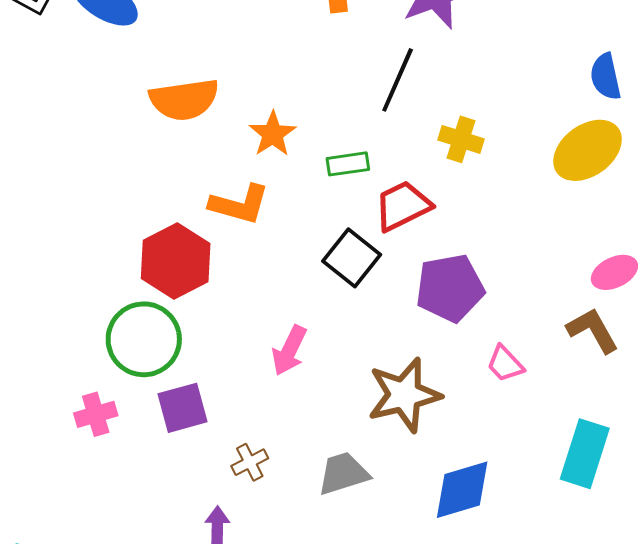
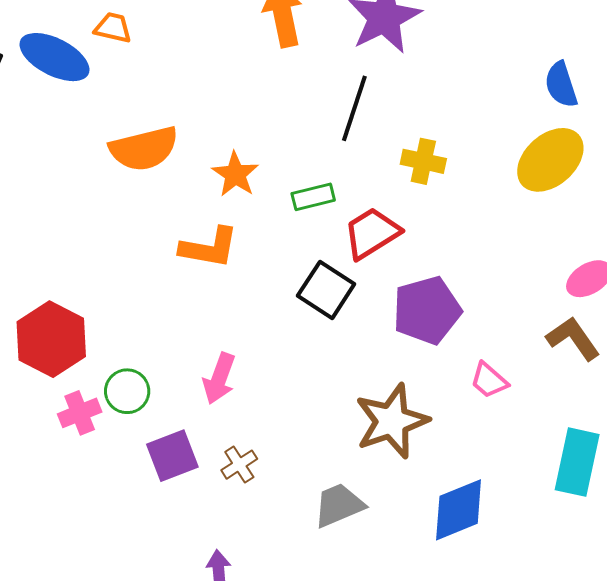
red hexagon: (176, 261) -> (51, 339), moved
green circle: (144, 339) -> (127, 391), size x0.6
pink arrow: (289, 350) -> (219, 378), moved
pink cross: (96, 414) -> (80, 413), moved
brown cross: (250, 462) -> (239, 465), moved

